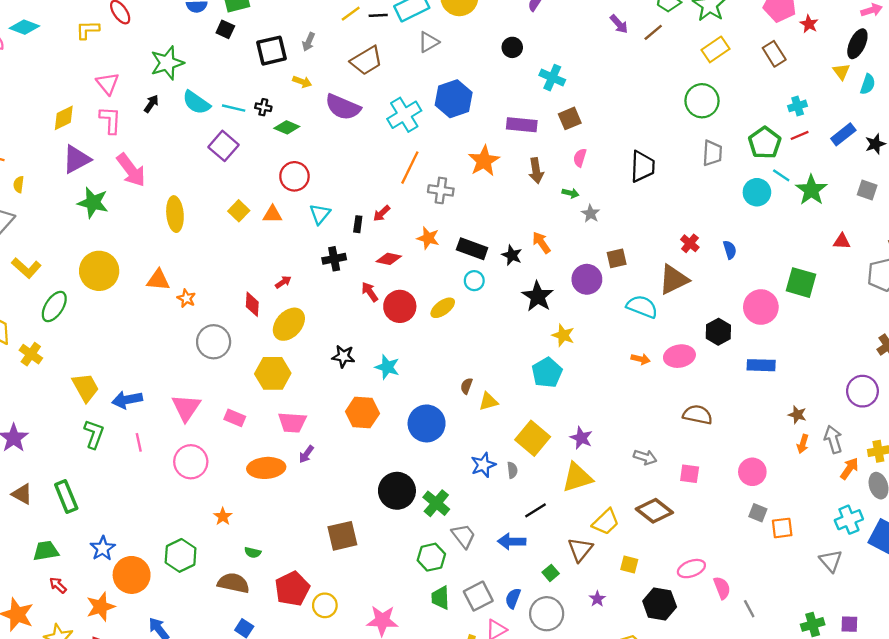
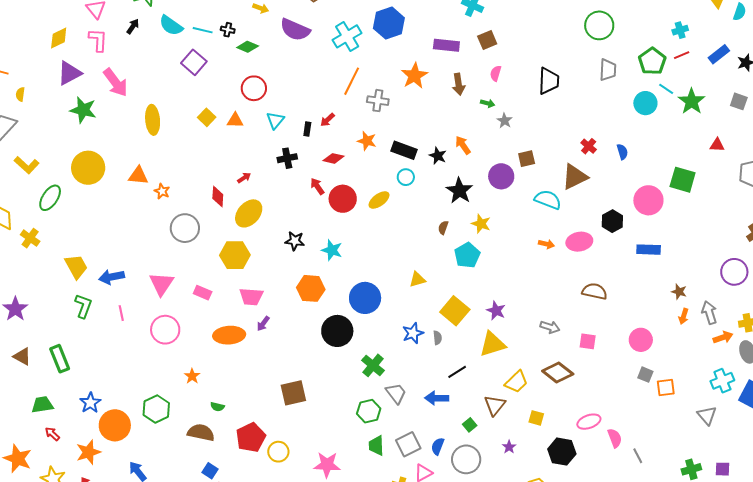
brown semicircle: (466, 386) -> (443, 228), moved
orange arrow: (849, 469) -> (723, 337), turned 36
black circle: (397, 491) -> (337, 331), moved

